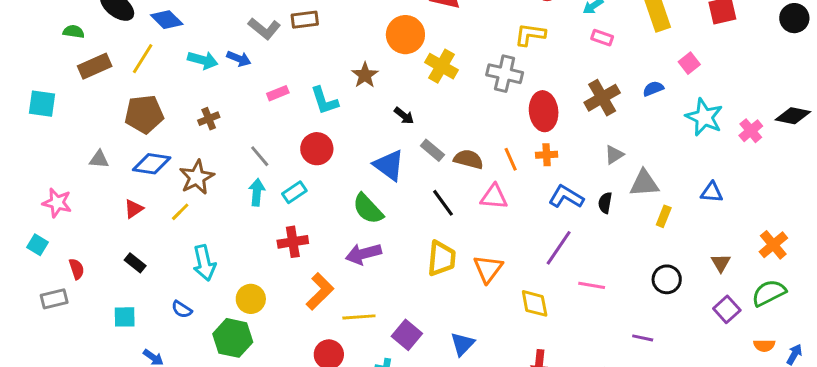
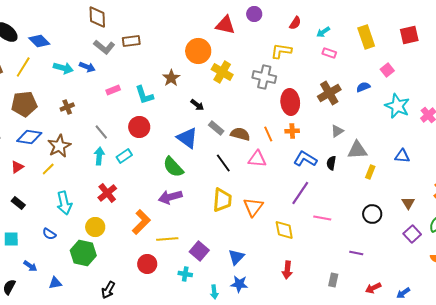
red cross: (293, 242) -> (107, 193), moved, turned -30

